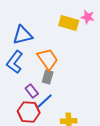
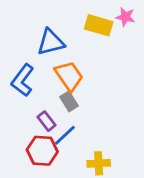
blue triangle: (23, 35) -> (51, 42), moved
gray rectangle: (48, 77) -> (69, 101), turned -48

